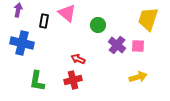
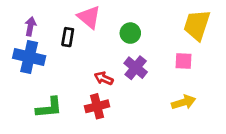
purple arrow: (18, 10) -> (30, 26), moved
black rectangle: (44, 21) -> (68, 37), moved
purple cross: (117, 45) -> (136, 68), moved
green L-shape: (37, 81) -> (49, 108), turned -105

